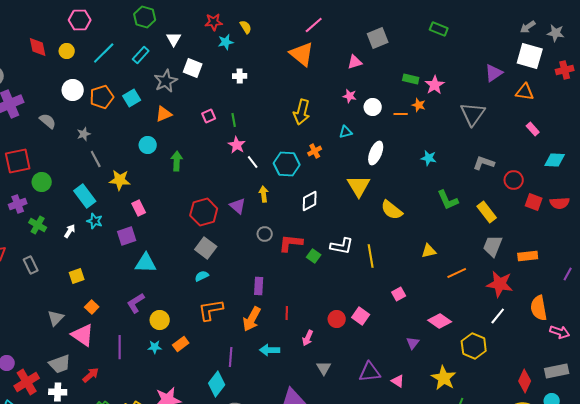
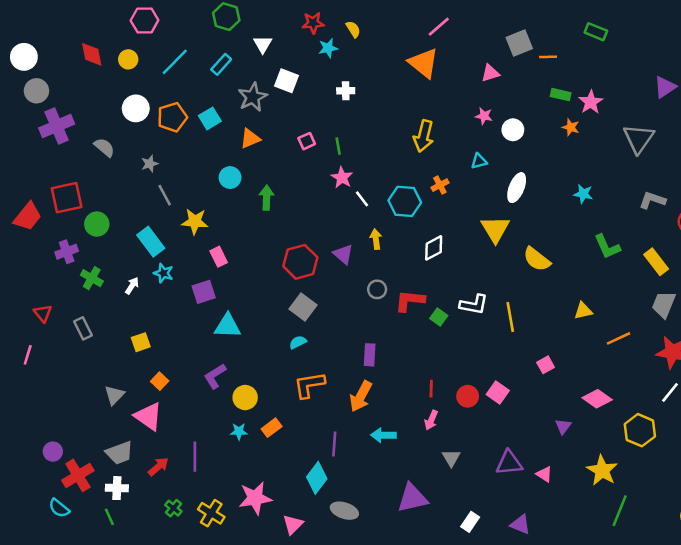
orange line: (401, 114) -> (548, 57), moved
red line: (287, 313) -> (431, 389), moved
purple line: (120, 347) -> (195, 457), moved

